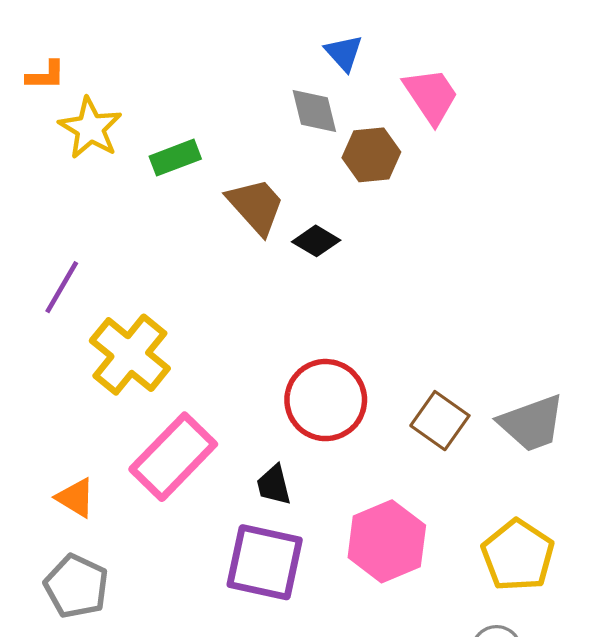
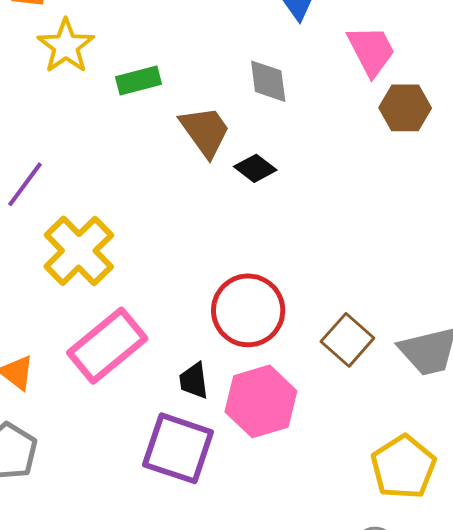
gray diamond: (314, 111) -> (268, 81), moved
brown hexagon: (371, 155) -> (405, 108), moved
pink hexagon: (387, 541) -> (261, 401), moved

